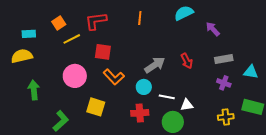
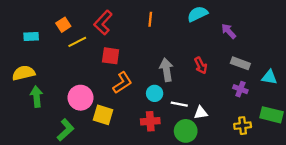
red L-shape: (96, 21) -> (103, 23), turned -40
yellow semicircle: (22, 56) -> (24, 73), moved
gray rectangle: (224, 59) -> (240, 63), turned 30
gray arrow: (155, 65) -> (166, 70), turned -65
pink circle: (75, 76) -> (81, 98), moved
orange L-shape: (114, 77) -> (122, 83), turned -80

